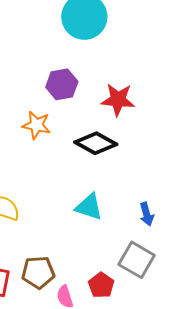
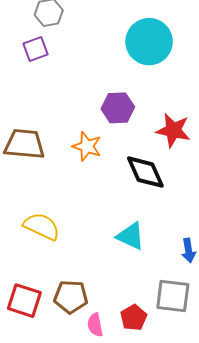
black diamond: (96, 143) -> (145, 172), turned 30
gray square: (137, 260) -> (173, 296), turned -30

